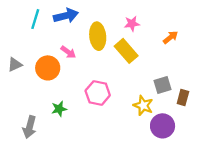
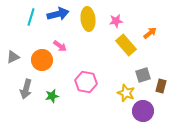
yellow ellipse: (98, 36) -> (88, 19), moved
yellow rectangle: (126, 51) -> (126, 45), moved
gray arrow: (30, 127) -> (26, 89), moved

